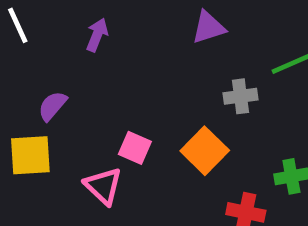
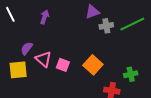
gray cross: (240, 96) -> (106, 26), moved
pink triangle: (103, 186) -> (43, 59), moved

